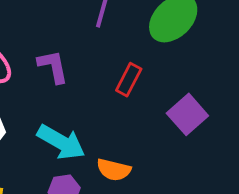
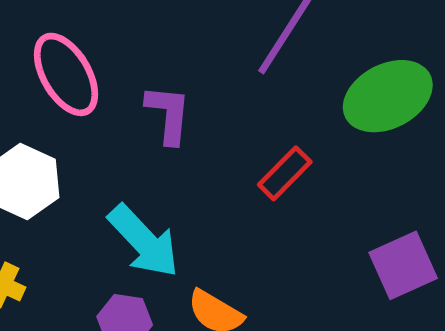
purple square: (187, 114) -> (403, 265), moved

